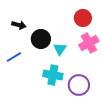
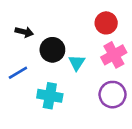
cyan cross: (53, 75) -> (50, 96), moved
purple circle: (79, 85) -> (113, 95), moved

